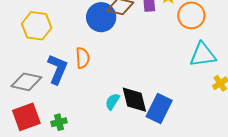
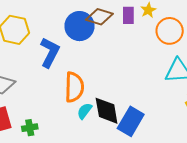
orange semicircle: (83, 58) -> (74, 87), moved, size x1.4
blue L-shape: (57, 69) -> (50, 52), moved

